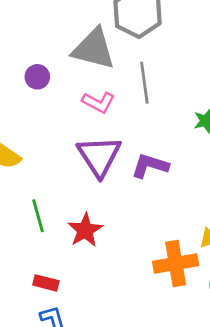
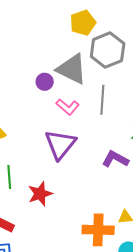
purple circle: (37, 77) -> (45, 82), moved
purple L-shape: (150, 166) -> (115, 159), moved

